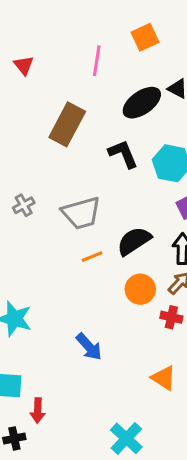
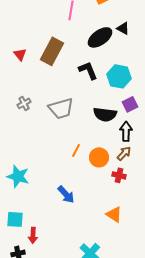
red triangle: (24, 65) -> (20, 54), moved
black semicircle: (134, 241) -> (105, 114), moved, turned -140
orange line: (92, 257) -> (76, 150), moved, turned -40

